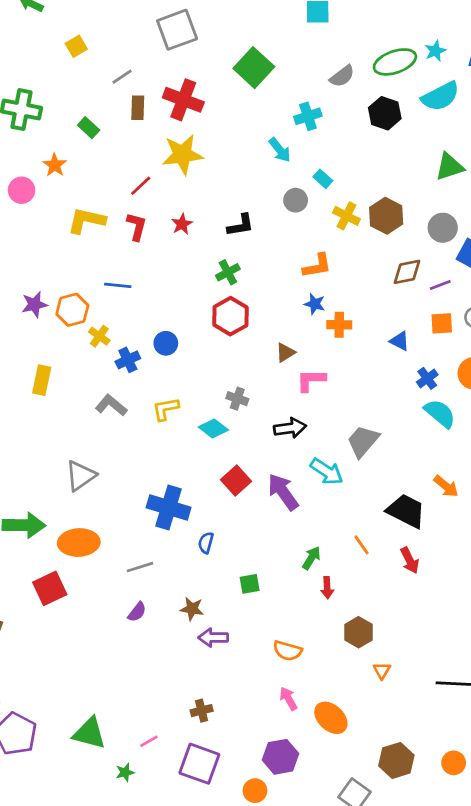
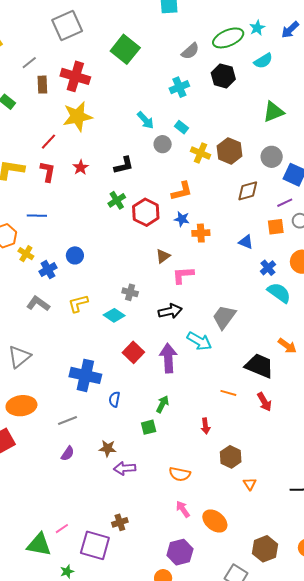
cyan semicircle: (441, 96) -> (263, 61), size x0.7
cyan cross: (308, 116) -> (179, 87), moved
cyan arrow: (280, 150) -> (145, 120), moved
purple line: (440, 285) -> (285, 203), moved
red hexagon: (230, 316) -> (146, 212), moved
purple arrow: (283, 492) -> (168, 358), turned 36
orange line: (362, 545) -> (228, 393), turned -35
green arrow: (311, 558) -> (162, 404), moved
pink line: (149, 741) -> (62, 529), moved
purple square: (199, 764) -> (95, 545), moved

